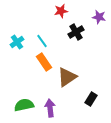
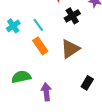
brown triangle: (67, 77) -> (70, 49), moved
green semicircle: (24, 105) -> (21, 77), moved

